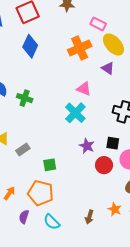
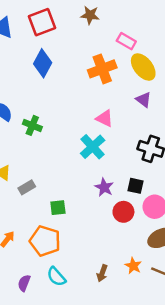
purple triangle: (108, 68) -> (144, 100), moved
purple semicircle: (24, 217) -> (24, 283), moved

